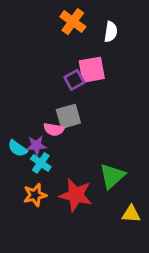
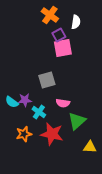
purple square: (74, 80) -> (59, 35), moved
pink semicircle: (54, 129) -> (63, 103), moved
cyan cross: (41, 163) -> (39, 112), moved

